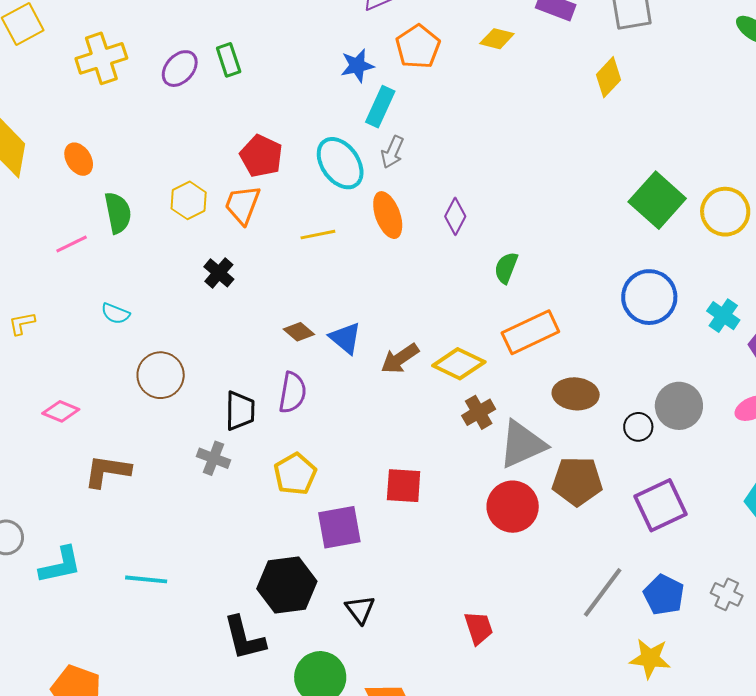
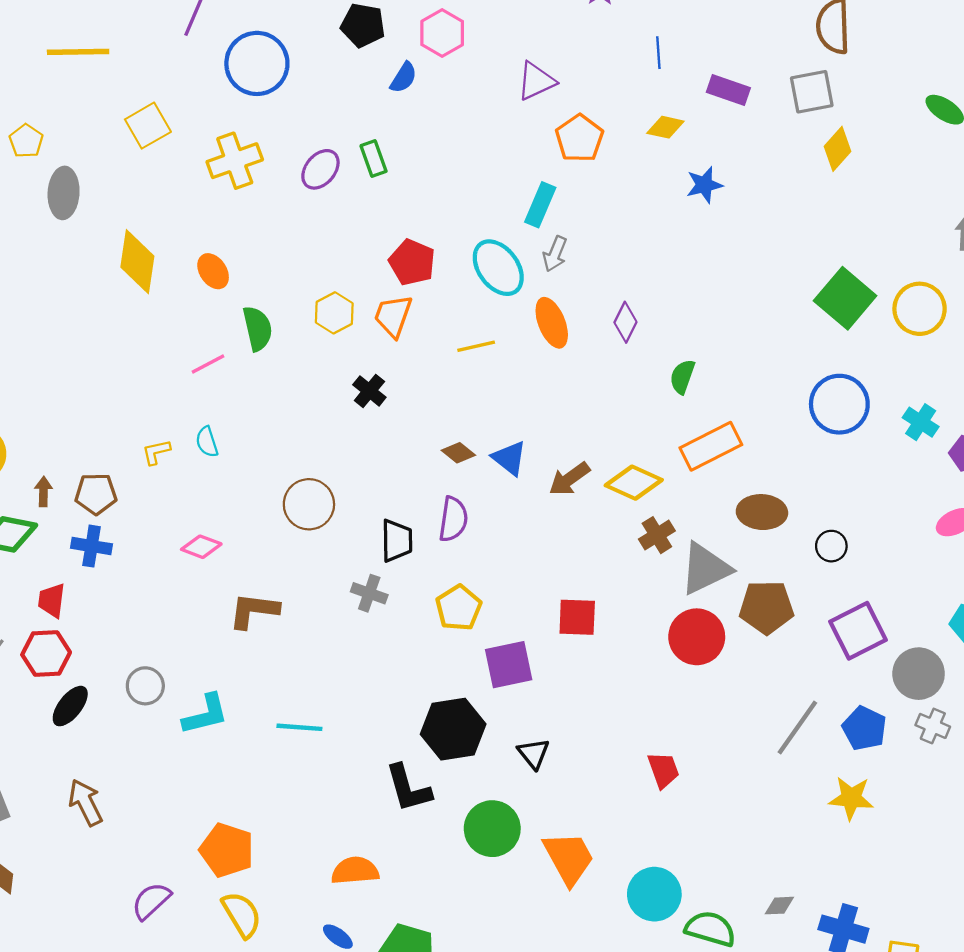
blue star: (357, 66) -> (704, 185), moved
yellow diamond: (608, 77) -> (838, 149), moved
cyan semicircle: (115, 314) -> (207, 442), moved, turned 52
gray circle: (679, 406) -> (919, 674), moved

